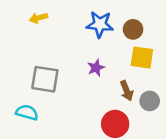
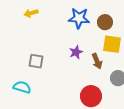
gray square: (45, 79) -> (36, 61), size x0.7
brown arrow: (127, 91) -> (97, 61), moved

